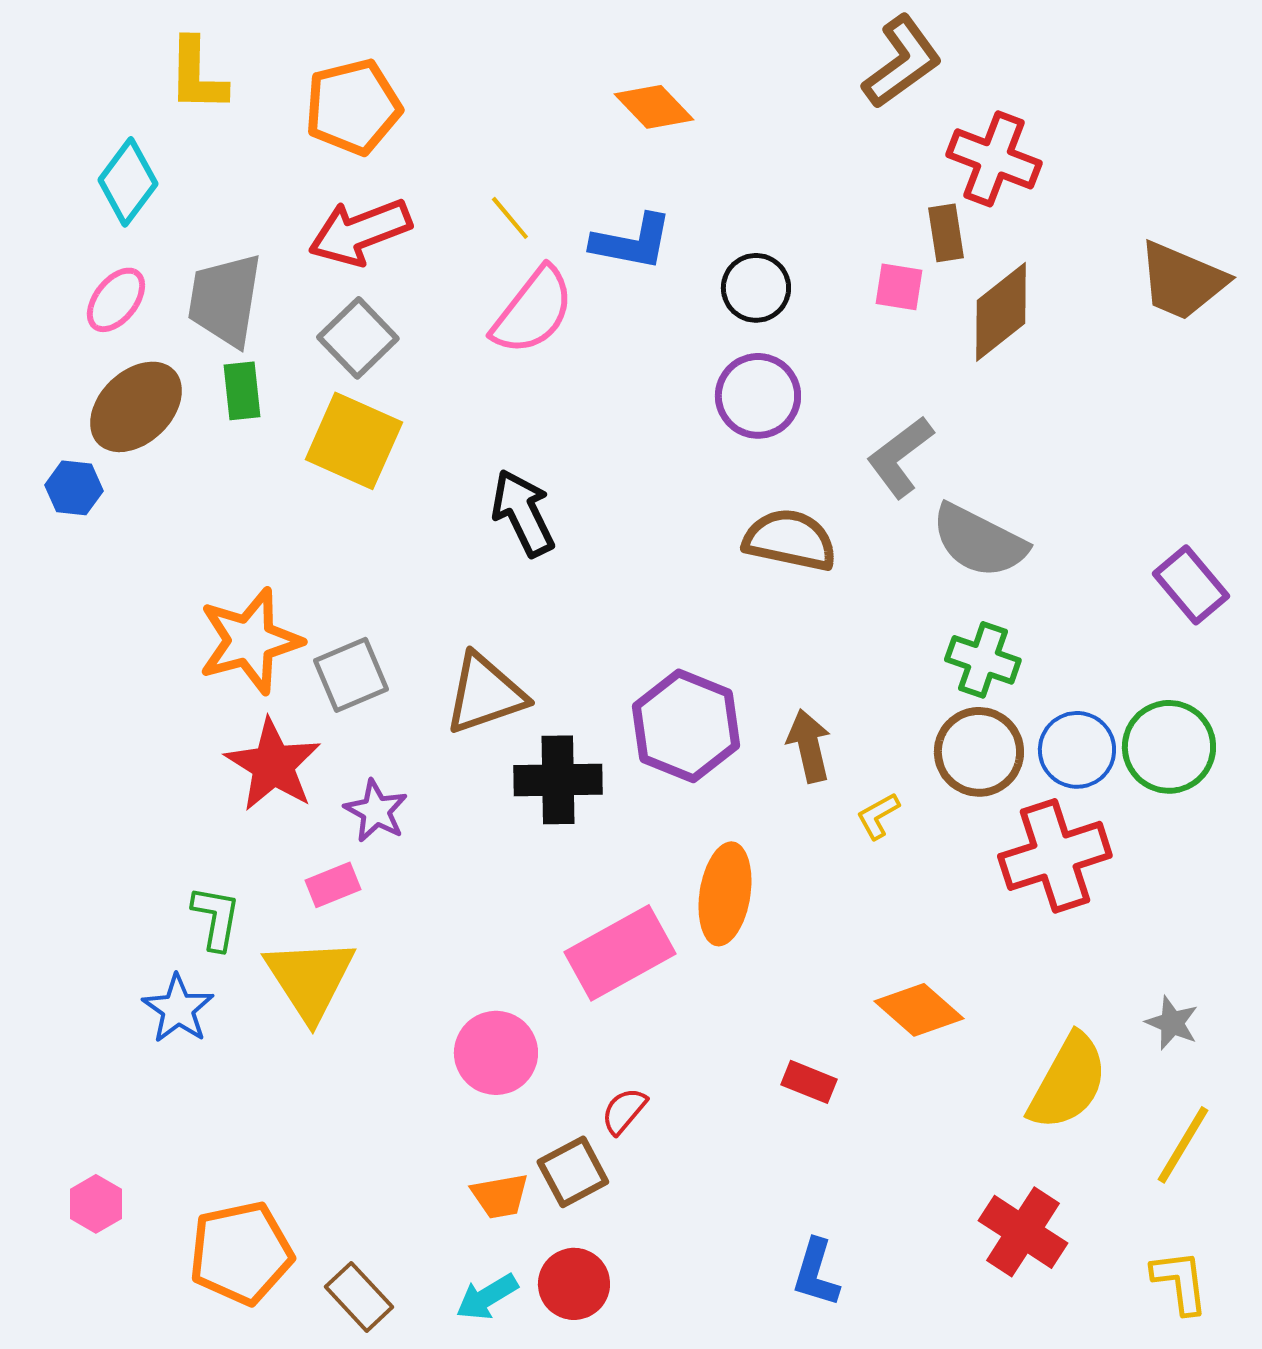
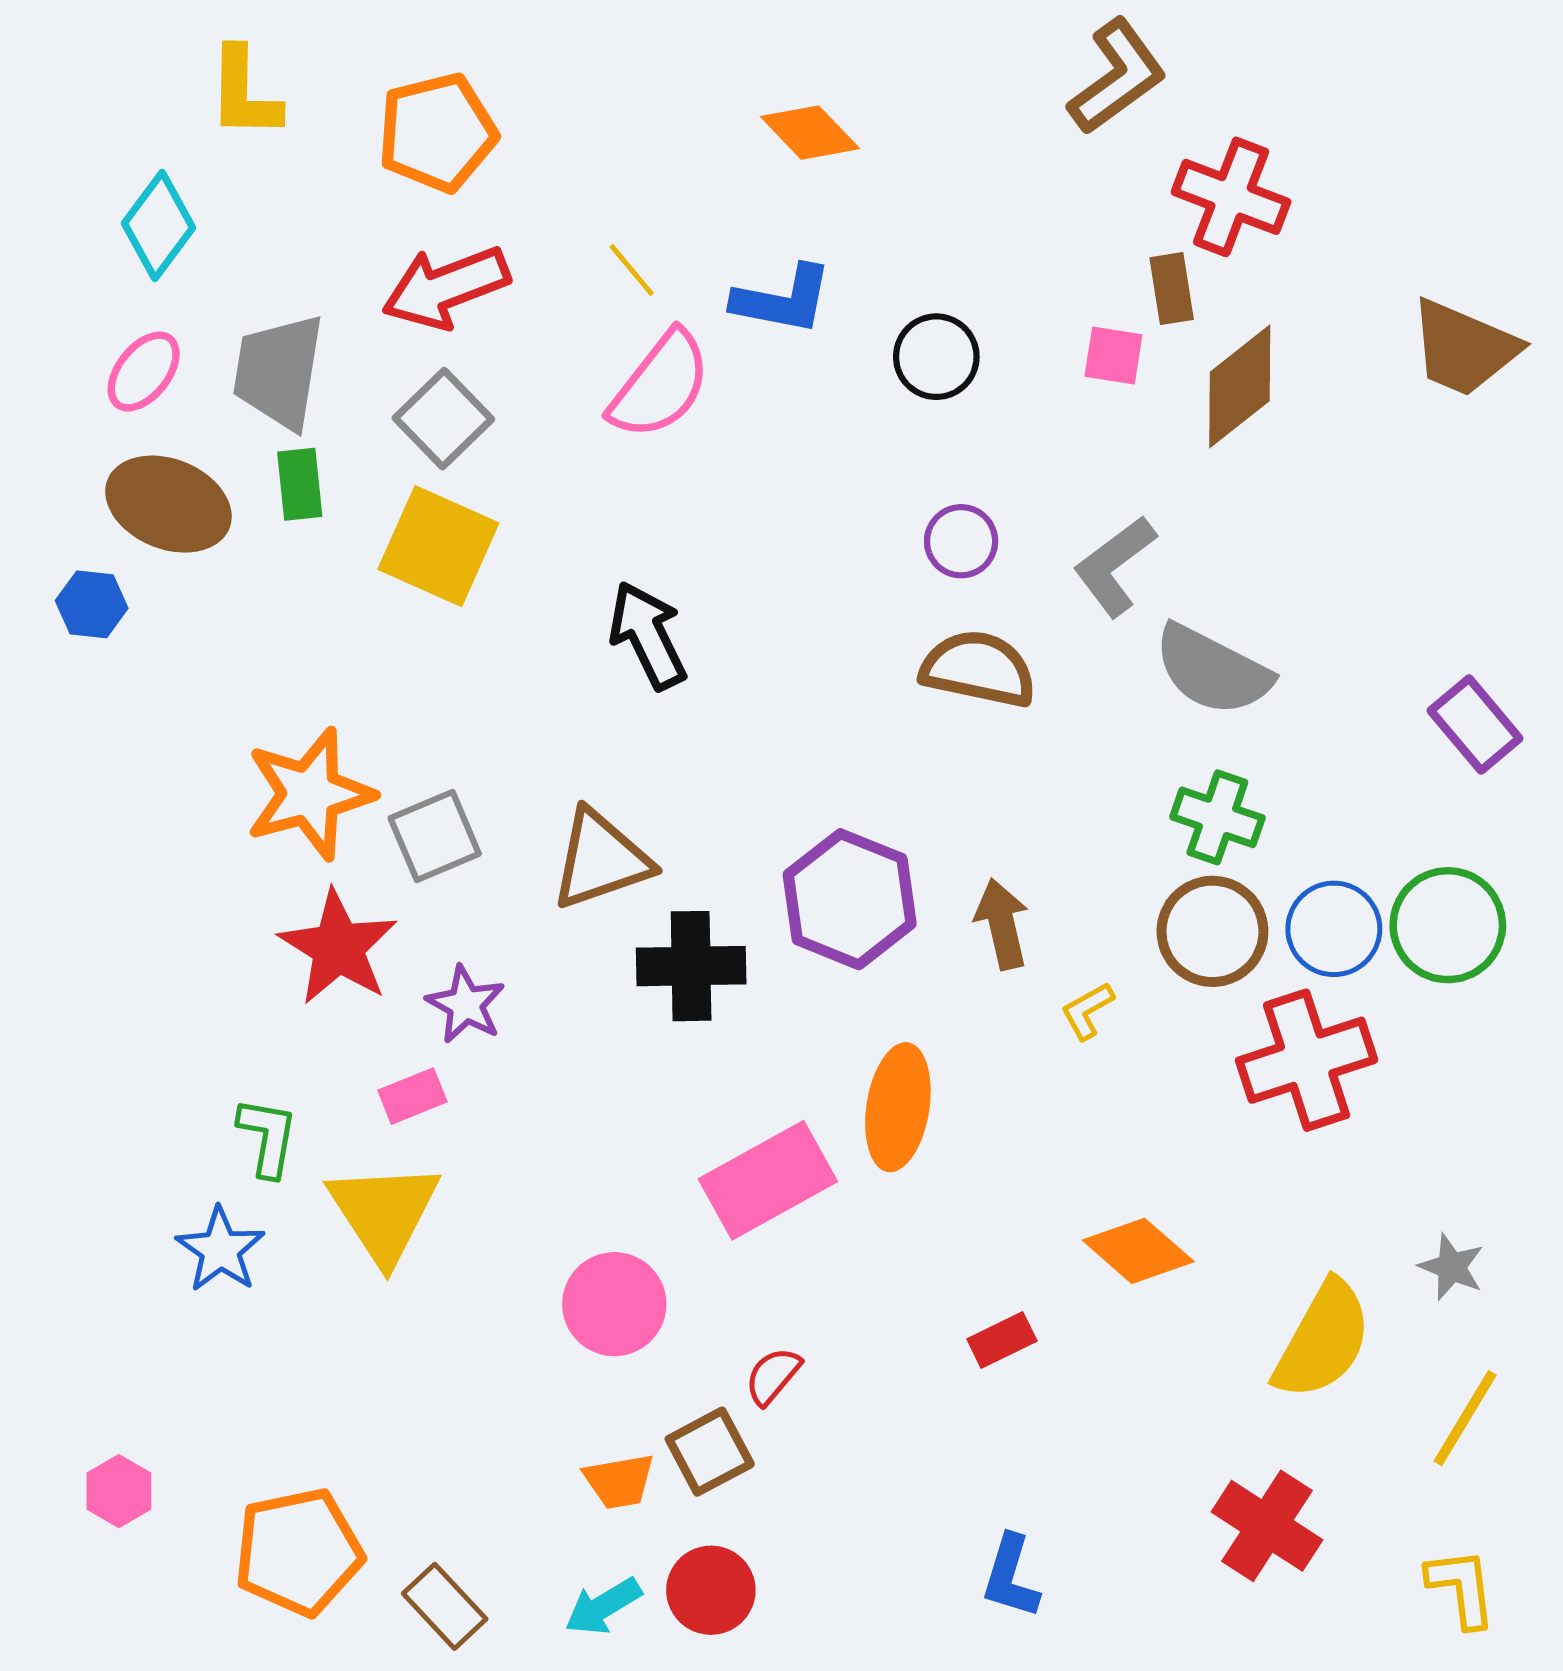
purple circle: (758, 396) -> (961, 541), moved, size x0.7
brown ellipse: (136, 407) -> (168, 504), turned 66
red rectangle: (809, 1082) -> (1002, 1340), turned -48

